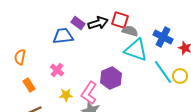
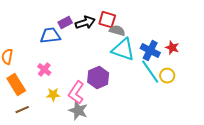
purple rectangle: (78, 23) -> (65, 23), turned -64
blue cross: (163, 37) -> (150, 51), moved
orange rectangle: (29, 85) -> (16, 85), size x1.5

